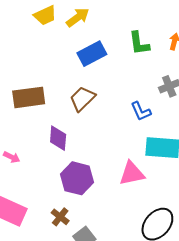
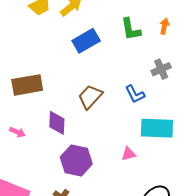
brown trapezoid: (82, 99) -> (90, 97), moved
pink arrow: (12, 157) -> (17, 132), moved
pink triangle: (132, 173) -> (129, 154), size x0.6

